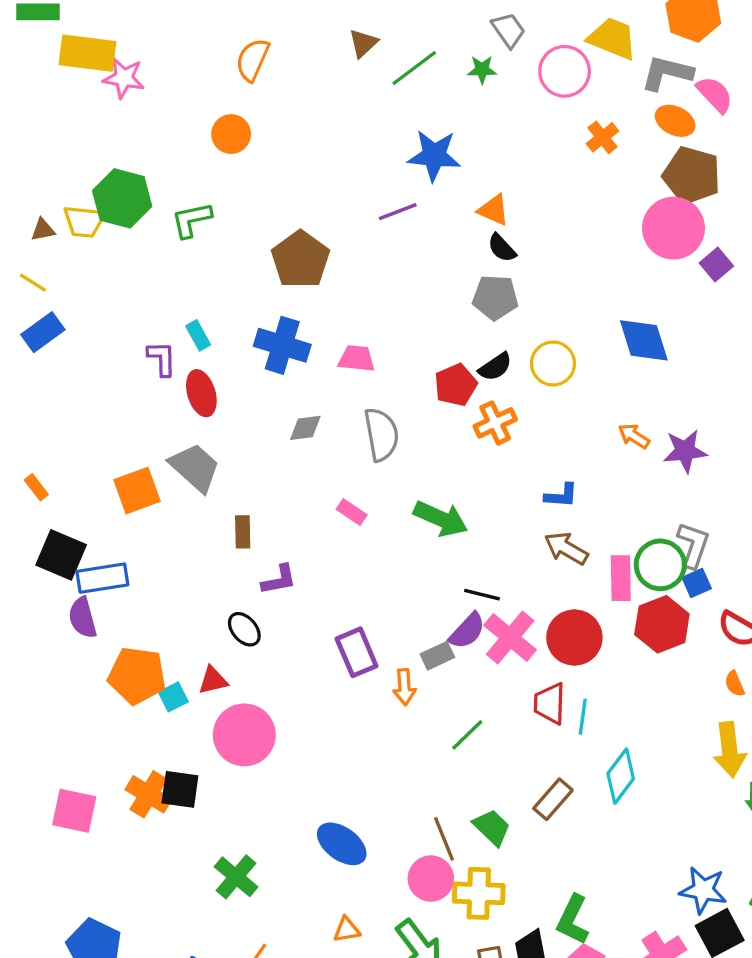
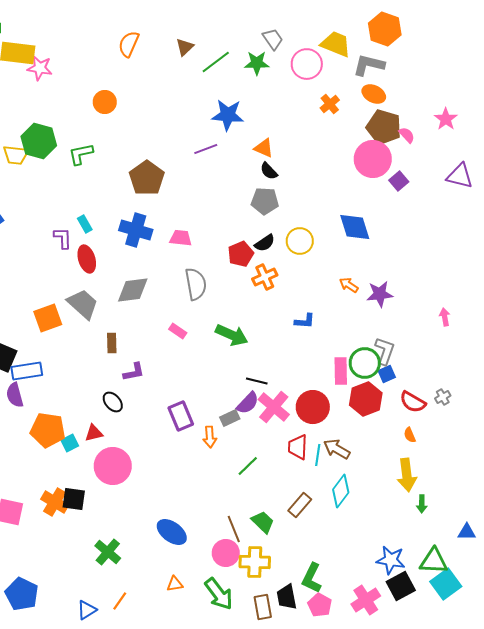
orange semicircle: (253, 60) -> (129, 44), moved
green star: (482, 70) -> (257, 63), size x1.4
pink semicircle: (715, 94) -> (407, 135), moved, size x0.7
gray diamond: (305, 428) -> (133, 290), moved, size x1.6
brown arrow: (566, 548) -> (337, 449), moved

